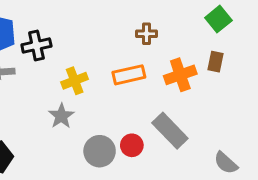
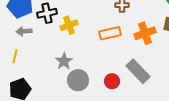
yellow cross: (75, 81) -> (69, 25), moved
gray circle: (100, 151) -> (78, 80), moved

